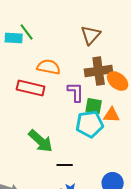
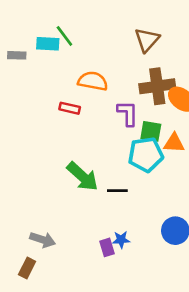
red rectangle: (31, 88) -> (70, 108), size x0.6
black line: (65, 165) -> (117, 191), moved

